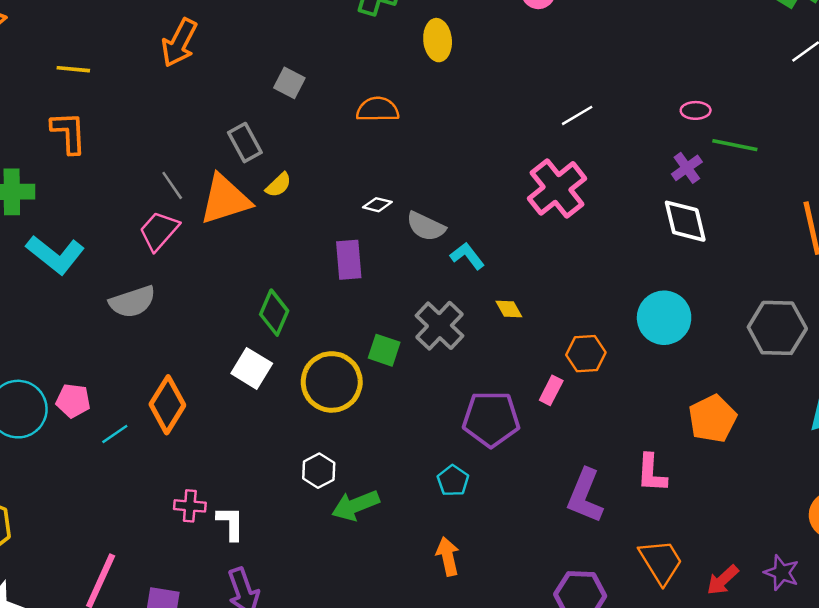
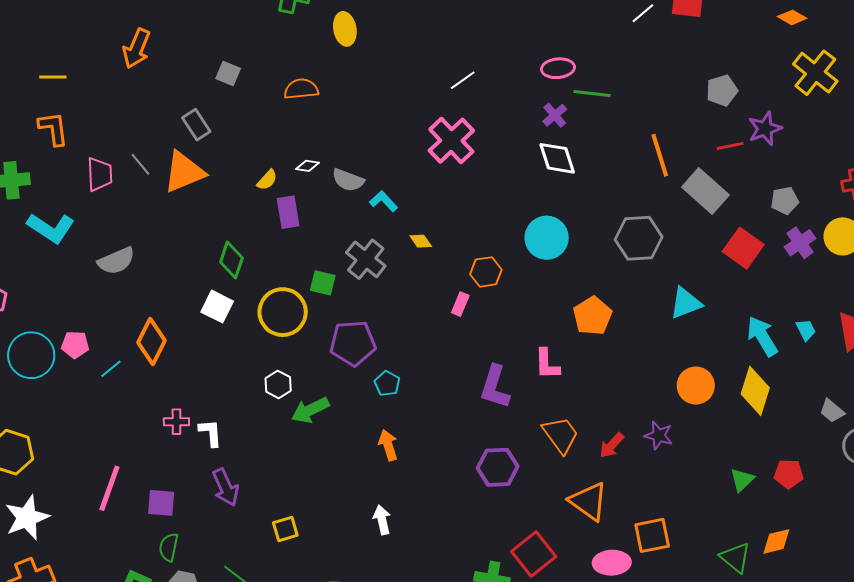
pink ellipse: (696, 110) -> (558, 68), size x1.4
yellow semicircle: (278, 185) -> (267, 180), moved
pink trapezoid: (159, 231) -> (100, 174), moved, turned 141
purple pentagon: (491, 419) -> (353, 343), moved

